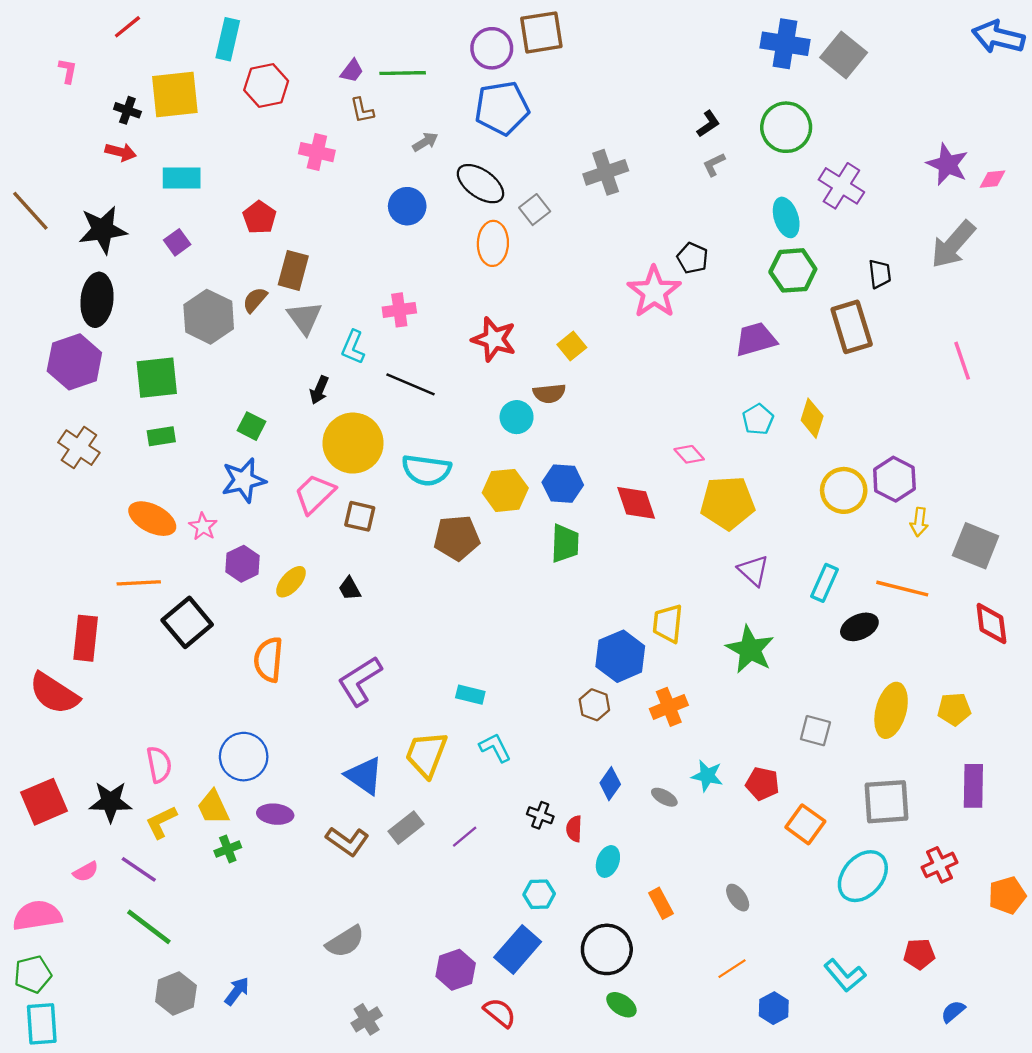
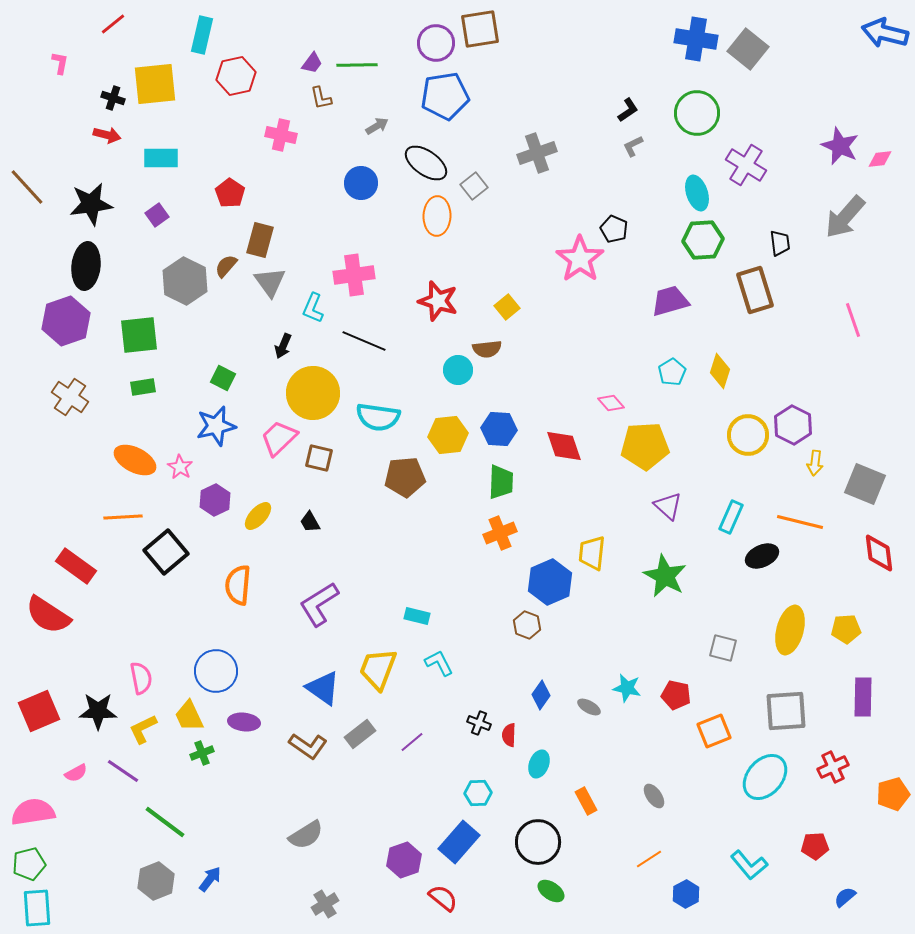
pink cross: (399, 310) -> (354, 275), size x1.4
red rectangle: (86, 638) -> (76, 566), turned -60
orange cross: (669, 707) -> (500, 533), moved
orange square: (805, 824) -> (714, 731), turned 32
green line: (149, 927) -> (165, 822), moved

